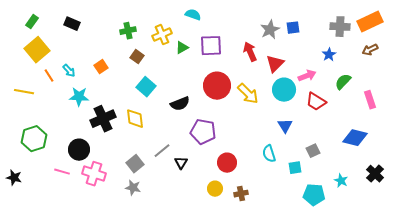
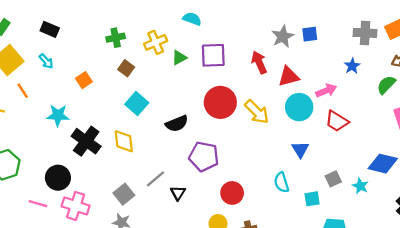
red triangle: (275, 64) -> (289, 76), turned 30
cyan arrow: (69, 71) -> (46, 61), moved
green semicircle: (343, 82) -> (386, 85), moved
black cross: (103, 119) -> (86, 141), turned -30
cyan star: (341, 181) -> (360, 186), moved

